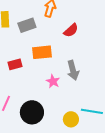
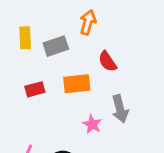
red semicircle: (71, 30) -> (107, 61), moved, turned 98
red rectangle: (15, 64) -> (35, 89), moved

